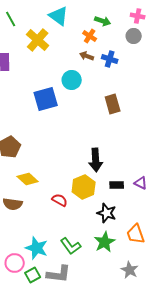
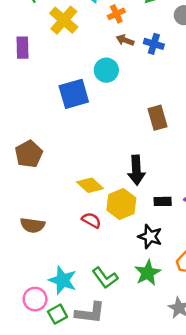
orange cross: (90, 36) -> (116, 14), moved, turned 32
brown rectangle: (113, 104) -> (158, 118), moved
yellow diamond: (28, 179) -> (90, 185), moved

